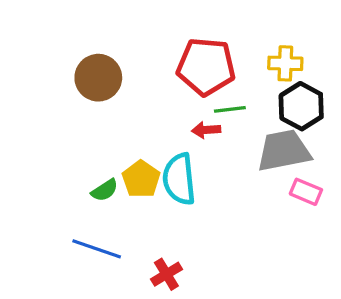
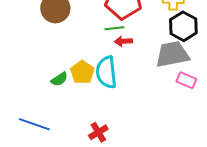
green line: (230, 109) -> (114, 28), moved
blue line: (97, 249) -> (34, 124), moved

